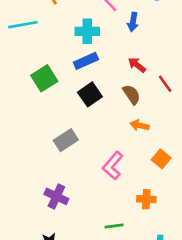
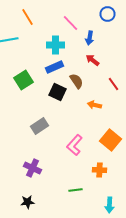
red arrow: (137, 65) -> (92, 60), moved
black square: (90, 94) -> (58, 92), turned -30
brown semicircle: (132, 94) -> (76, 81), moved
orange arrow: (140, 125) -> (94, 105), moved
orange square: (161, 159) -> (110, 140), size x1.5

